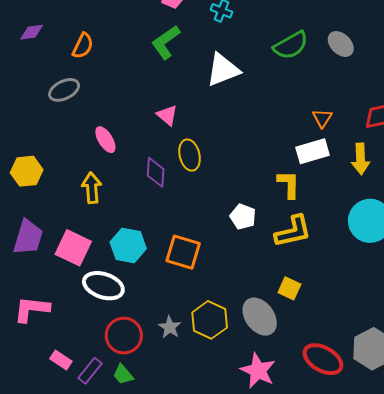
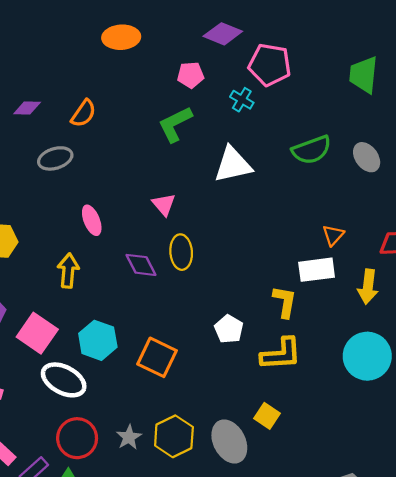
purple diamond: (32, 32) -> (27, 108), moved
purple diamond: (156, 172) -> (141, 265), turned -40

